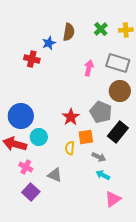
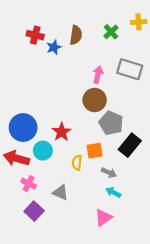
yellow cross: (126, 30) -> (139, 22), moved
red cross: (32, 59) -> (35, 35), moved
brown circle: (120, 91) -> (95, 100), moved
red star: (71, 117) -> (62, 132), moved
pink triangle: (113, 199) -> (103, 218), moved

